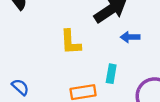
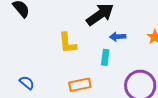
cyan rectangle: (111, 74) -> (105, 57), moved

